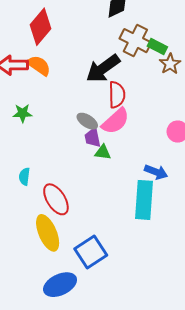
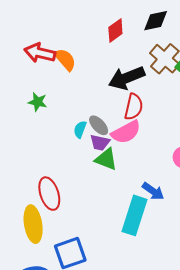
red diamond: (40, 27) -> (115, 31), moved, size x0.7
purple trapezoid: (93, 138) -> (100, 143), turned -80
green triangle: (103, 152) -> (106, 159), size x1.4
cyan semicircle: (24, 177) -> (80, 129), moved

